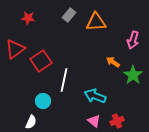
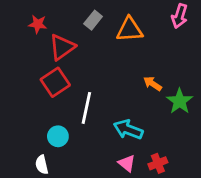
pink arrow: (133, 40) -> (180, 16), moved
red triangle: (15, 49) -> (62, 47), moved
white semicircle: (31, 122) -> (42, 165), turned 144

